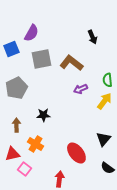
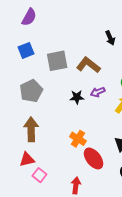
purple semicircle: (31, 33) -> (29, 17), moved
black star: (43, 115) -> (77, 97), moved
brown arrow: (16, 125) -> (31, 129), size x1.6
orange cross: (35, 144) -> (78, 139), moved

